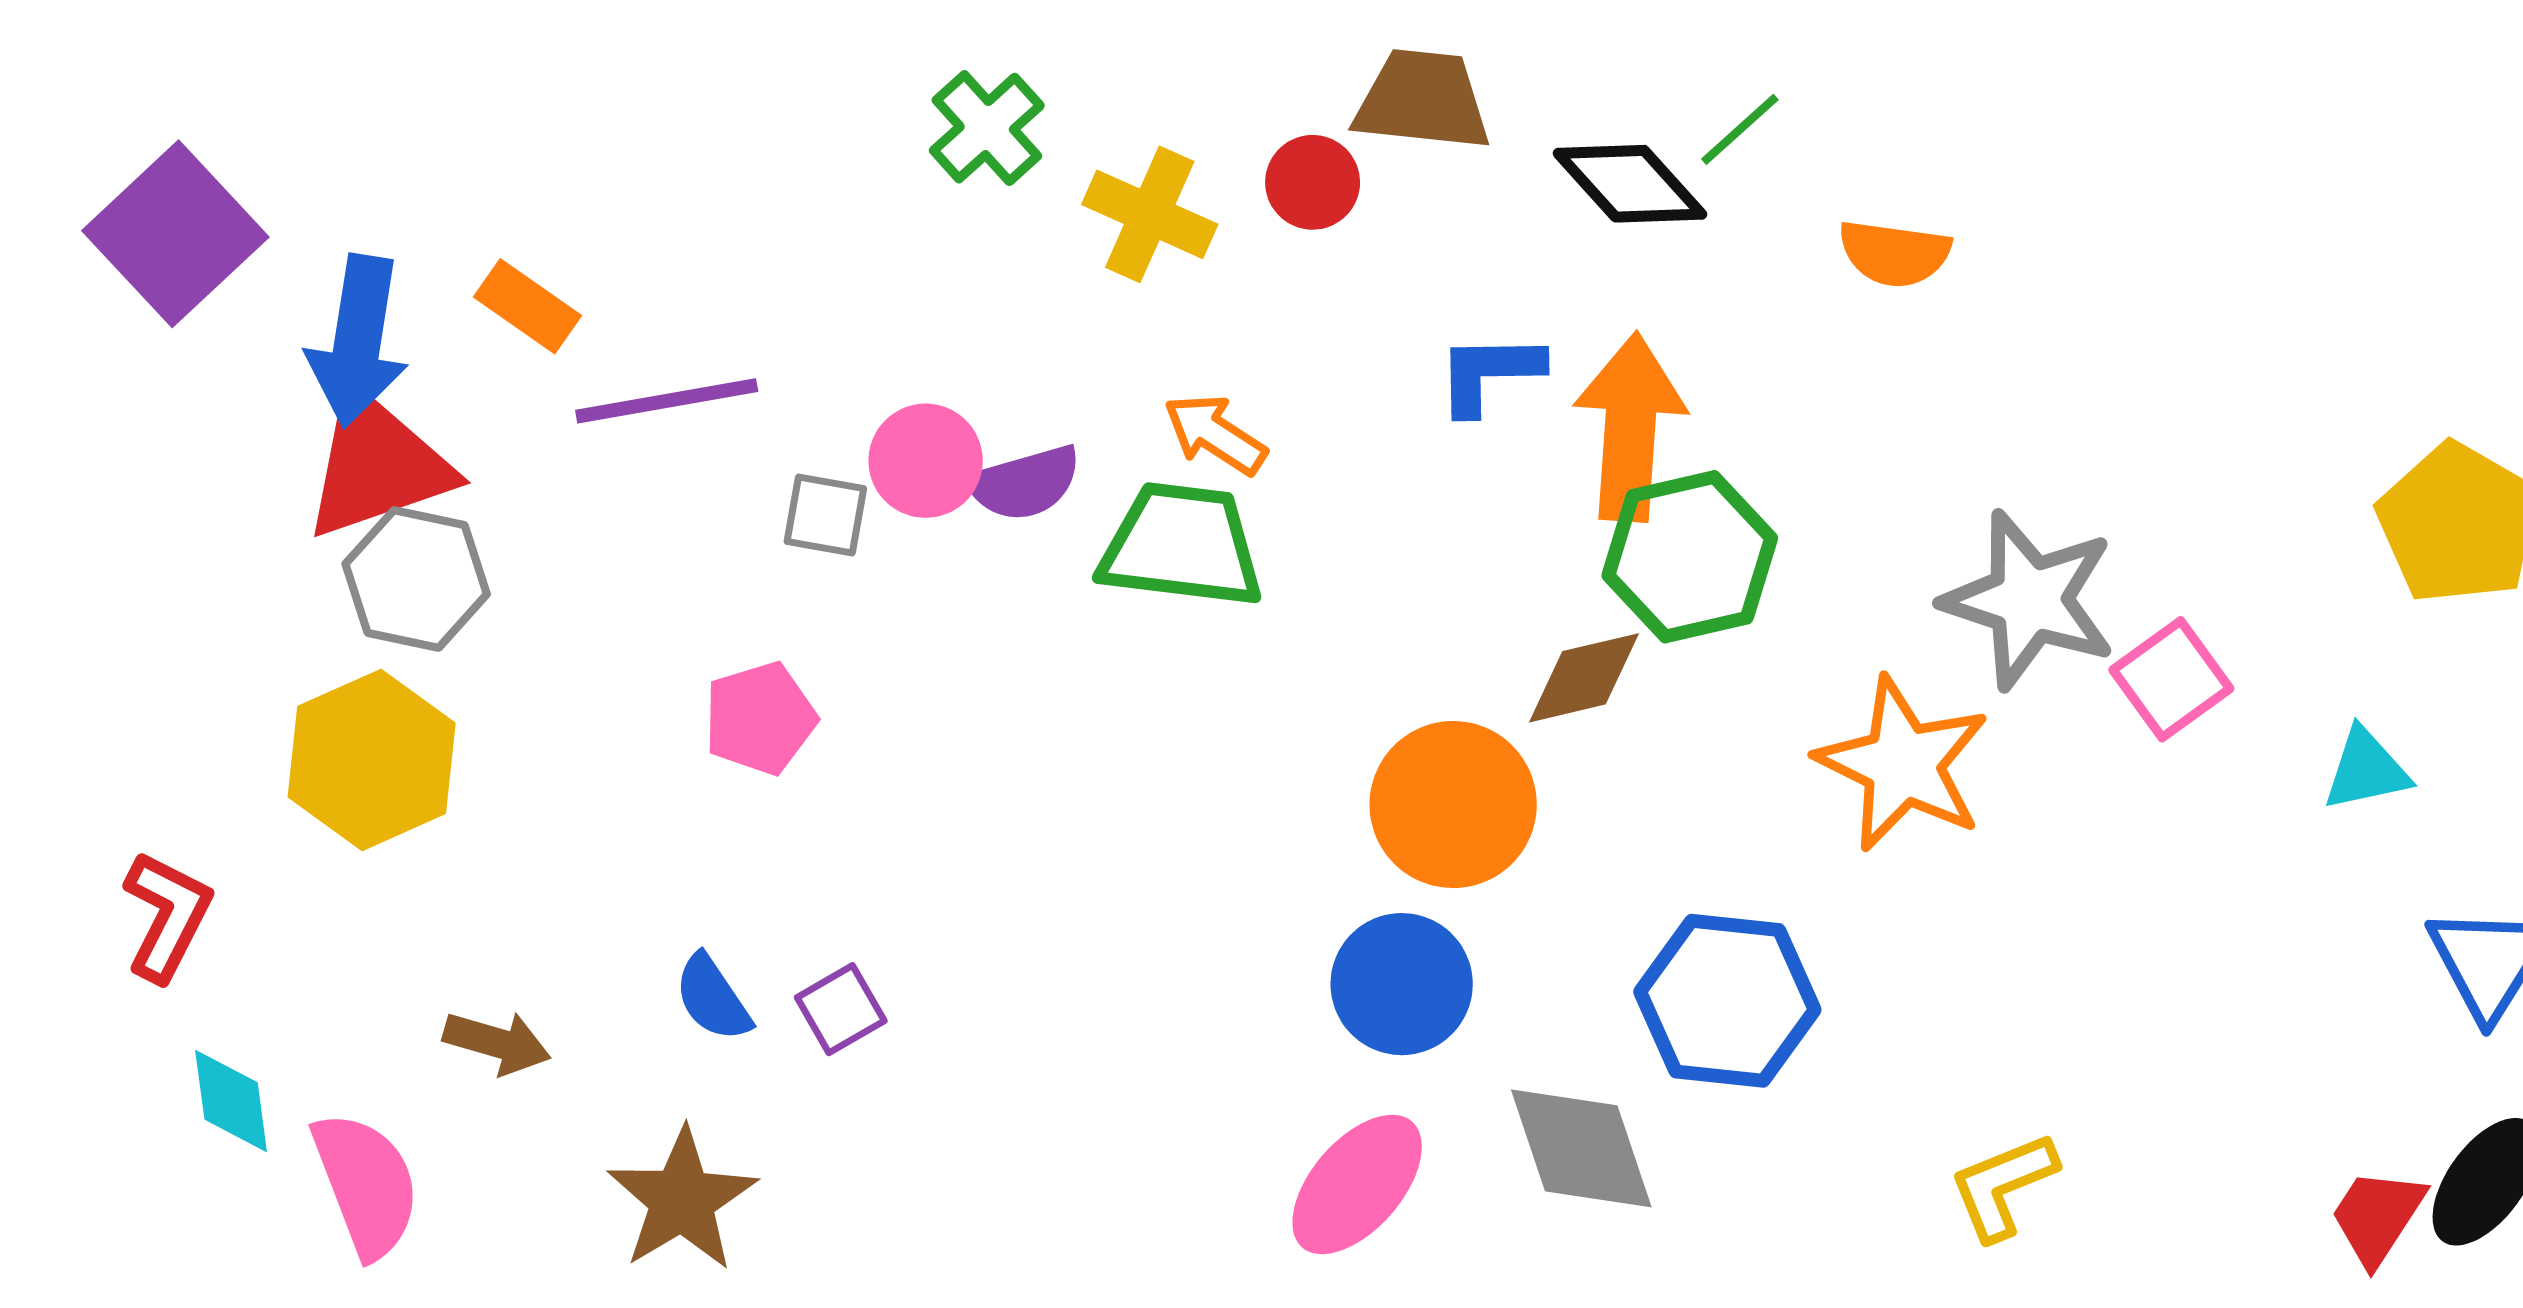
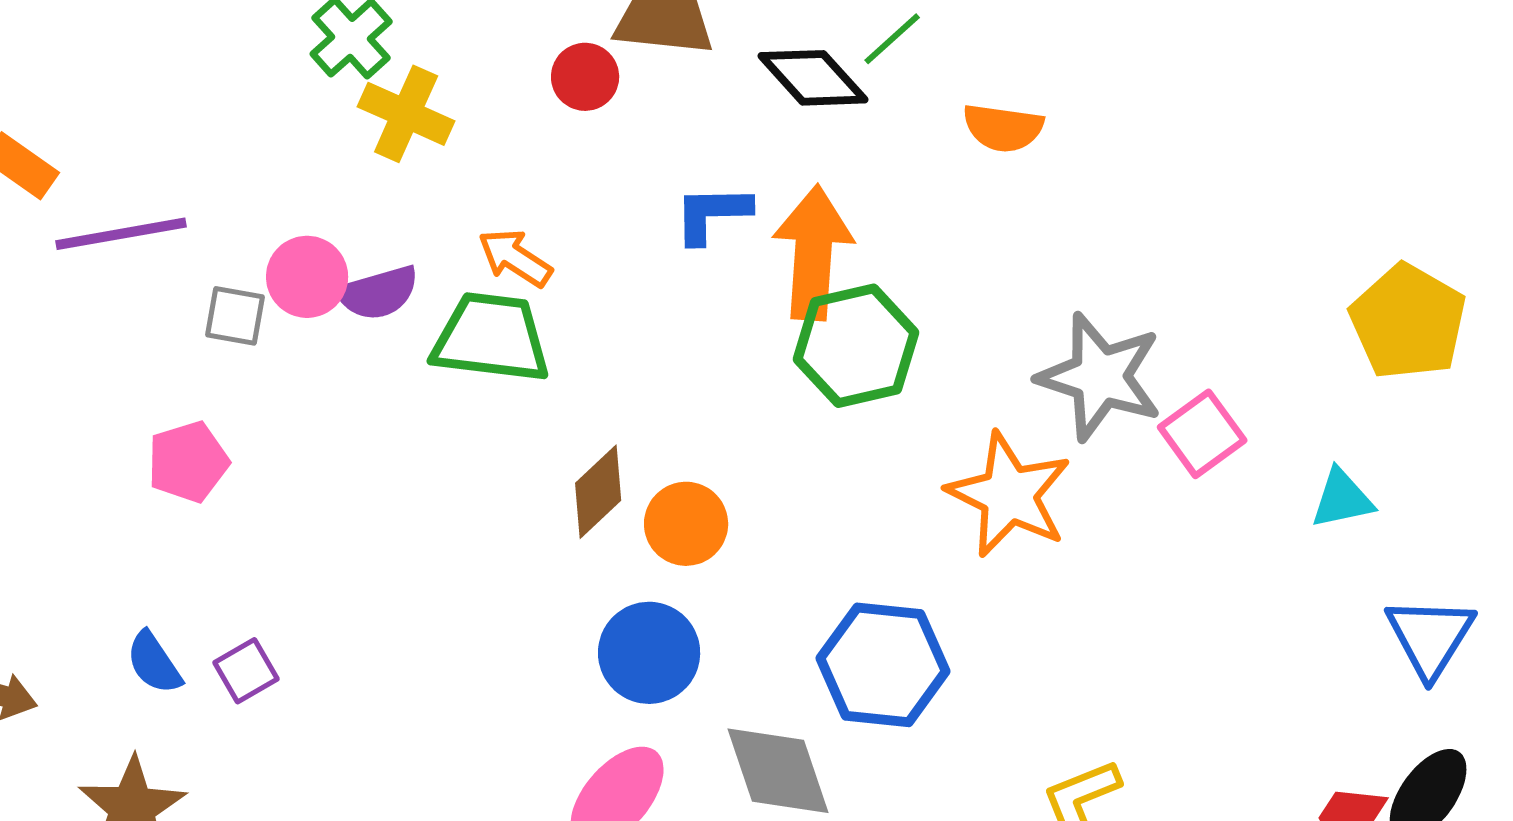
yellow cross: (1150, 214) -> (406, 114), moved
brown diamond: (1584, 678) -> (598, 492), moved, turned -30
orange circle: (1453, 805) -> (686, 524), size x0.7

